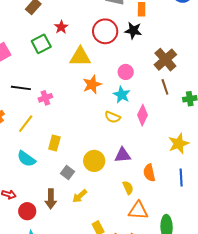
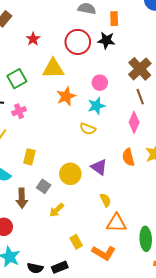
green square: (41, 44) -> (17, 79), moved
cyan star: (122, 95) -> (96, 106), turned 30
pink diamond: (143, 115) -> (134, 122), moved
purple triangle: (123, 155) -> (99, 167), turned 42
orange semicircle: (149, 173) -> (128, 157), moved
brown arrow: (51, 199) -> (22, 198), moved

